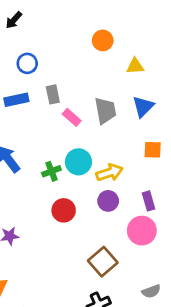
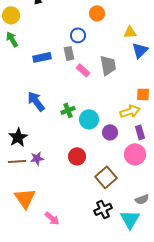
orange circle: (103, 40) -> (97, 13), moved
blue circle: (27, 63) -> (78, 35), moved
blue triangle: (143, 107) -> (140, 50), moved
cyan circle: (78, 162) -> (89, 119), moved
yellow arrow: (109, 173) -> (130, 111), moved
red circle: (64, 210) -> (77, 156), moved

